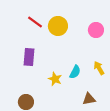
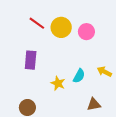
pink circle: (96, 30) -> (86, 32), moved
yellow arrow: (99, 68) -> (104, 72), turned -32

